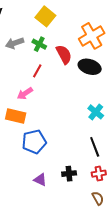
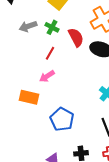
pink arrow: (25, 93) -> (47, 76), moved
blue pentagon: (34, 142) -> (62, 119), moved, turned -30

